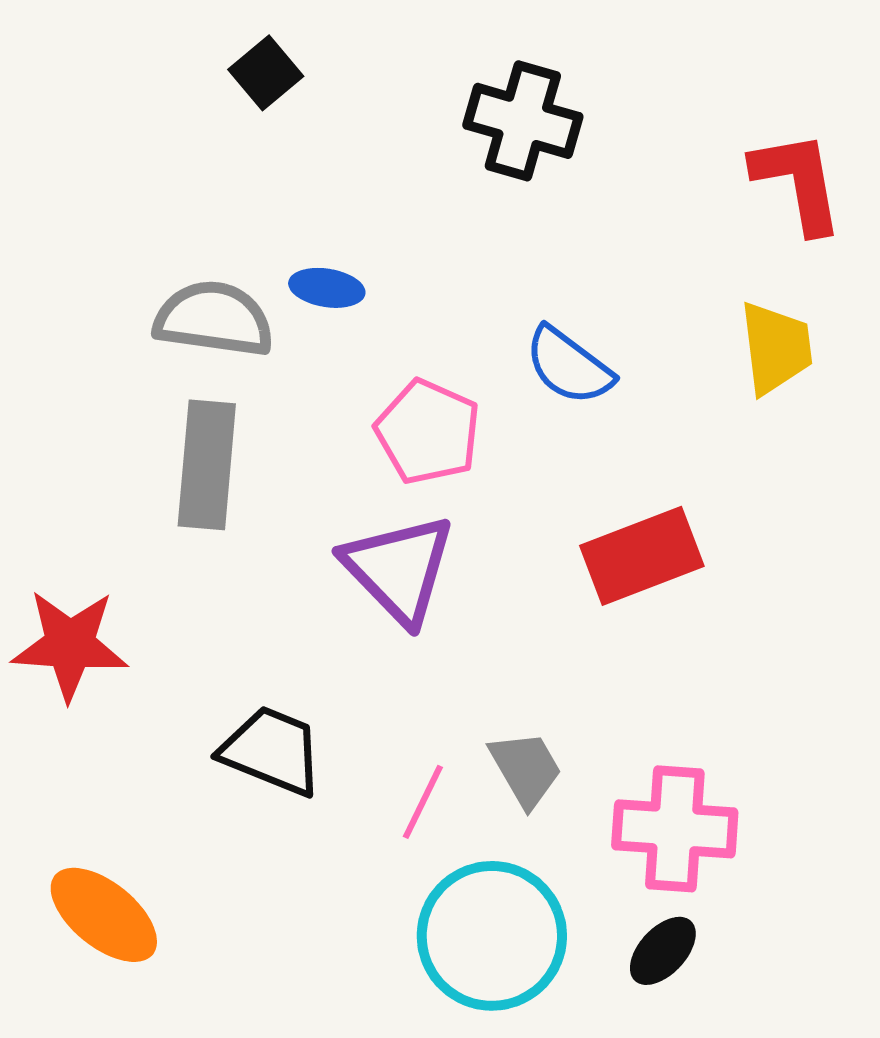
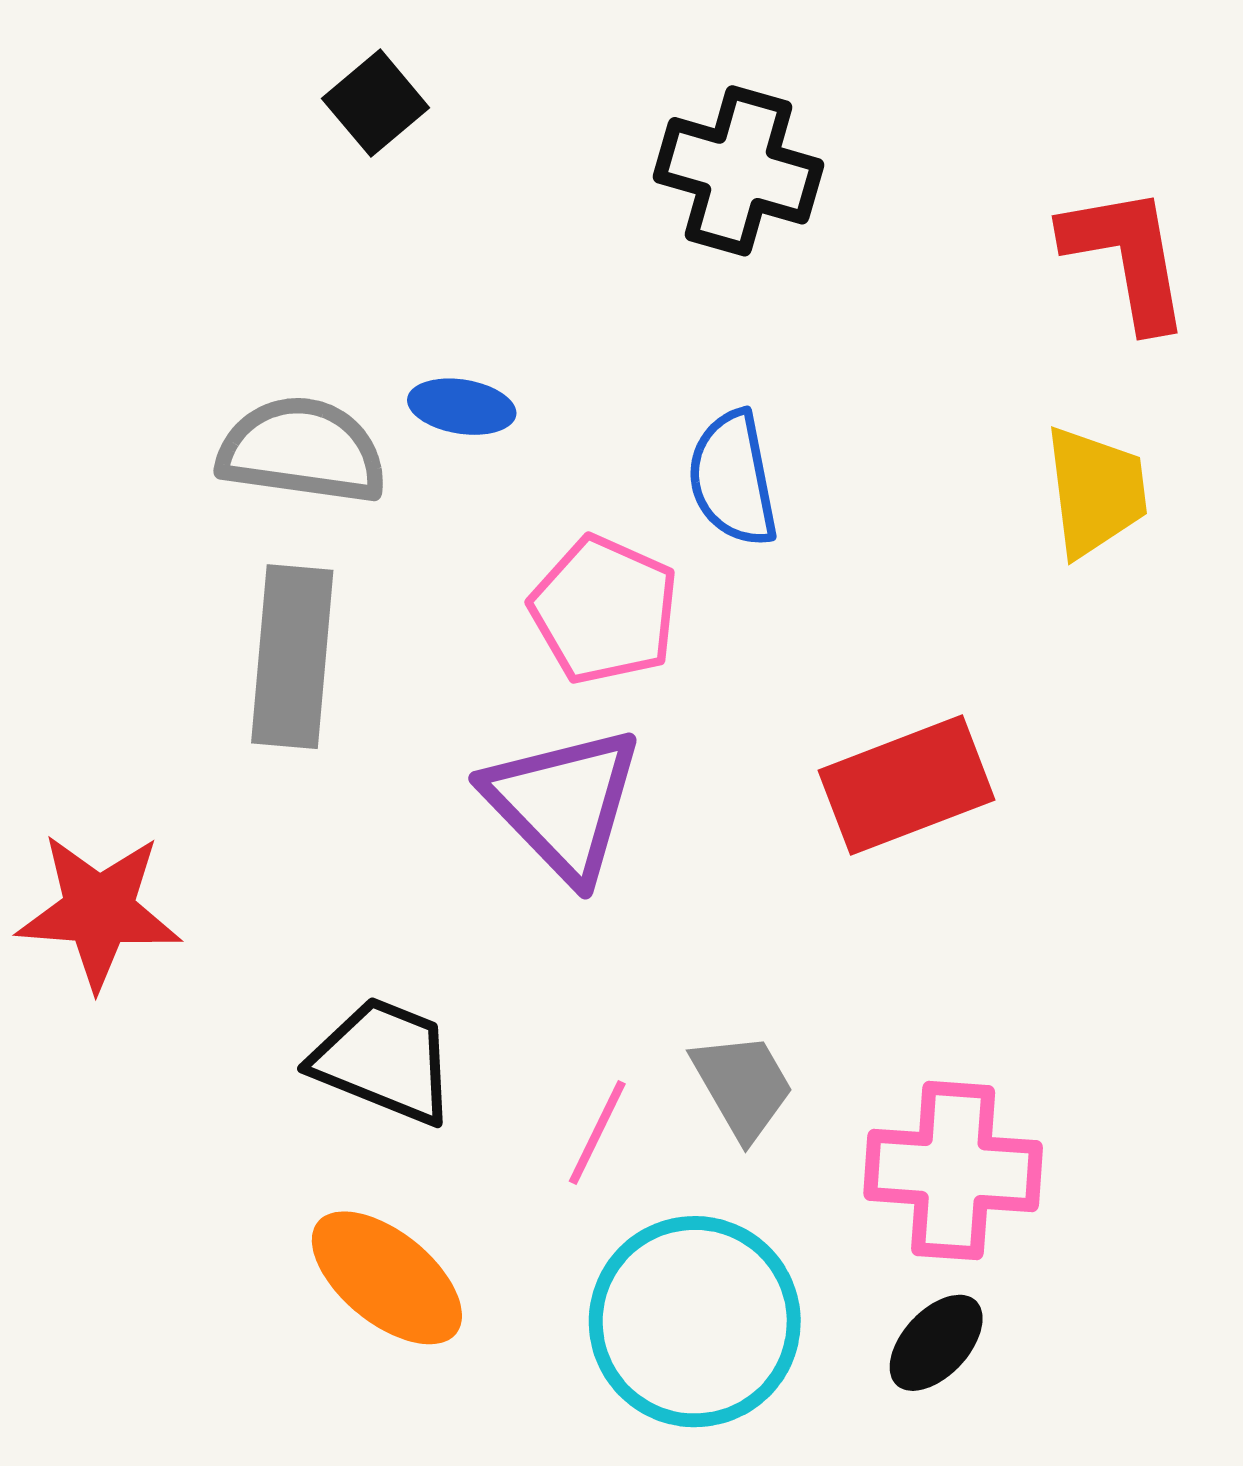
blue semicircle: (569, 366) -> (733, 479), moved, turned 42
orange ellipse: (104, 915) -> (387, 1278), moved

